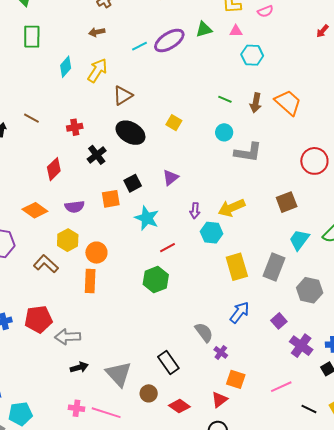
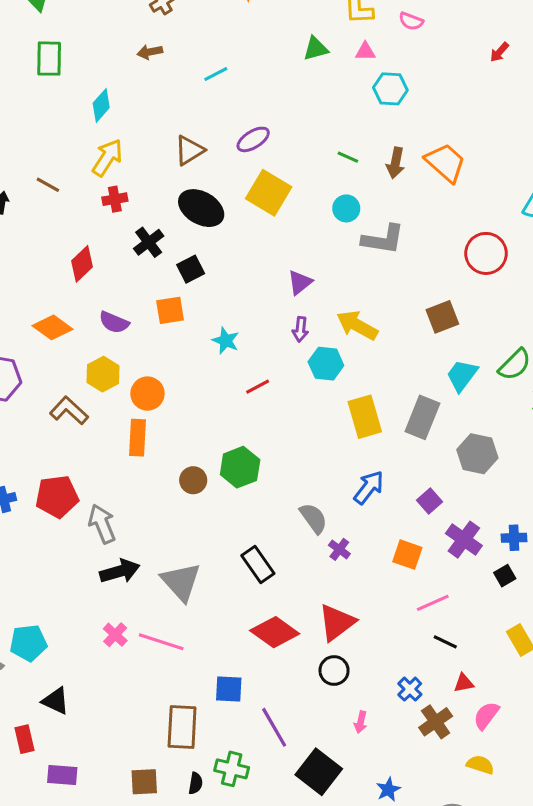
pink semicircle: (265, 11) -> (411, 21), turned 42
purple ellipse: (169, 40) -> (253, 139), moved, size x0.7
yellow arrow: (97, 70) -> (107, 158), moved
yellow square: (174, 123) -> (269, 193), size x1.8
purple triangle: (171, 178) -> (300, 282), moved
black square: (133, 183) -> (191, 269), moved
purple semicircle: (75, 207) -> (114, 322), turned 30
yellow arrow: (232, 208) -> (357, 325), turned 52
cyan star: (147, 218) -> (226, 341), size x0.7
green hexagon: (156, 280) -> (240, 467), moved
gray arrow: (68, 337) -> (102, 524), turned 70
black arrow: (79, 367) -> (120, 571), size x1.4
orange square: (236, 379) -> (407, 555), moved
brown circle: (149, 393) -> (193, 480), moved
red triangle: (219, 400) -> (337, 622), size x1.5
red diamond: (179, 406) -> (275, 632), size x1.4
pink cross: (76, 408) -> (115, 635), turned 35
black line: (309, 409) -> (445, 642), moved

